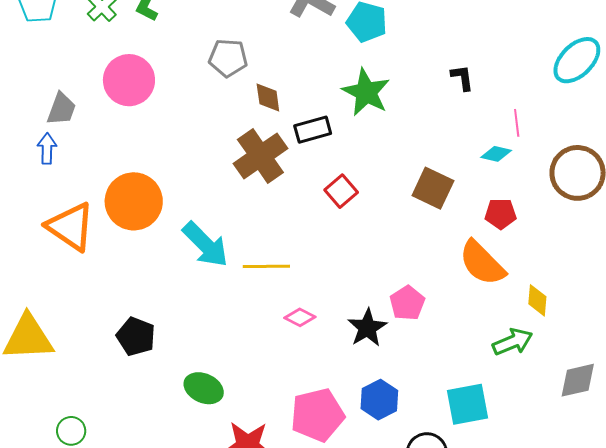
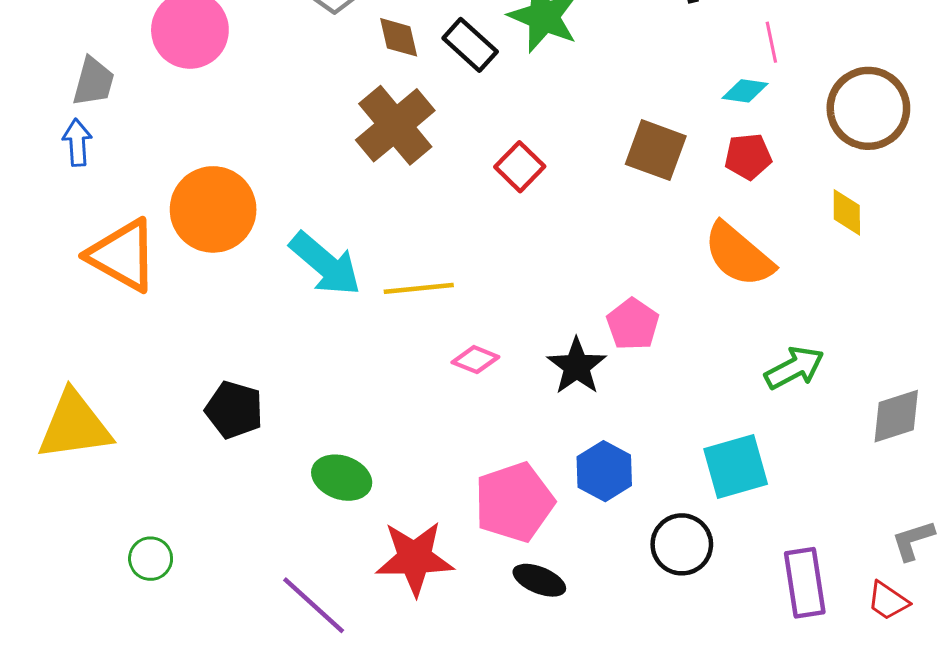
black rectangle: (313, 130) -> (470, 45), moved, turned 63
red pentagon: (501, 214) -> (748, 157), moved
yellow diamond: (537, 300) -> (847, 212), moved

